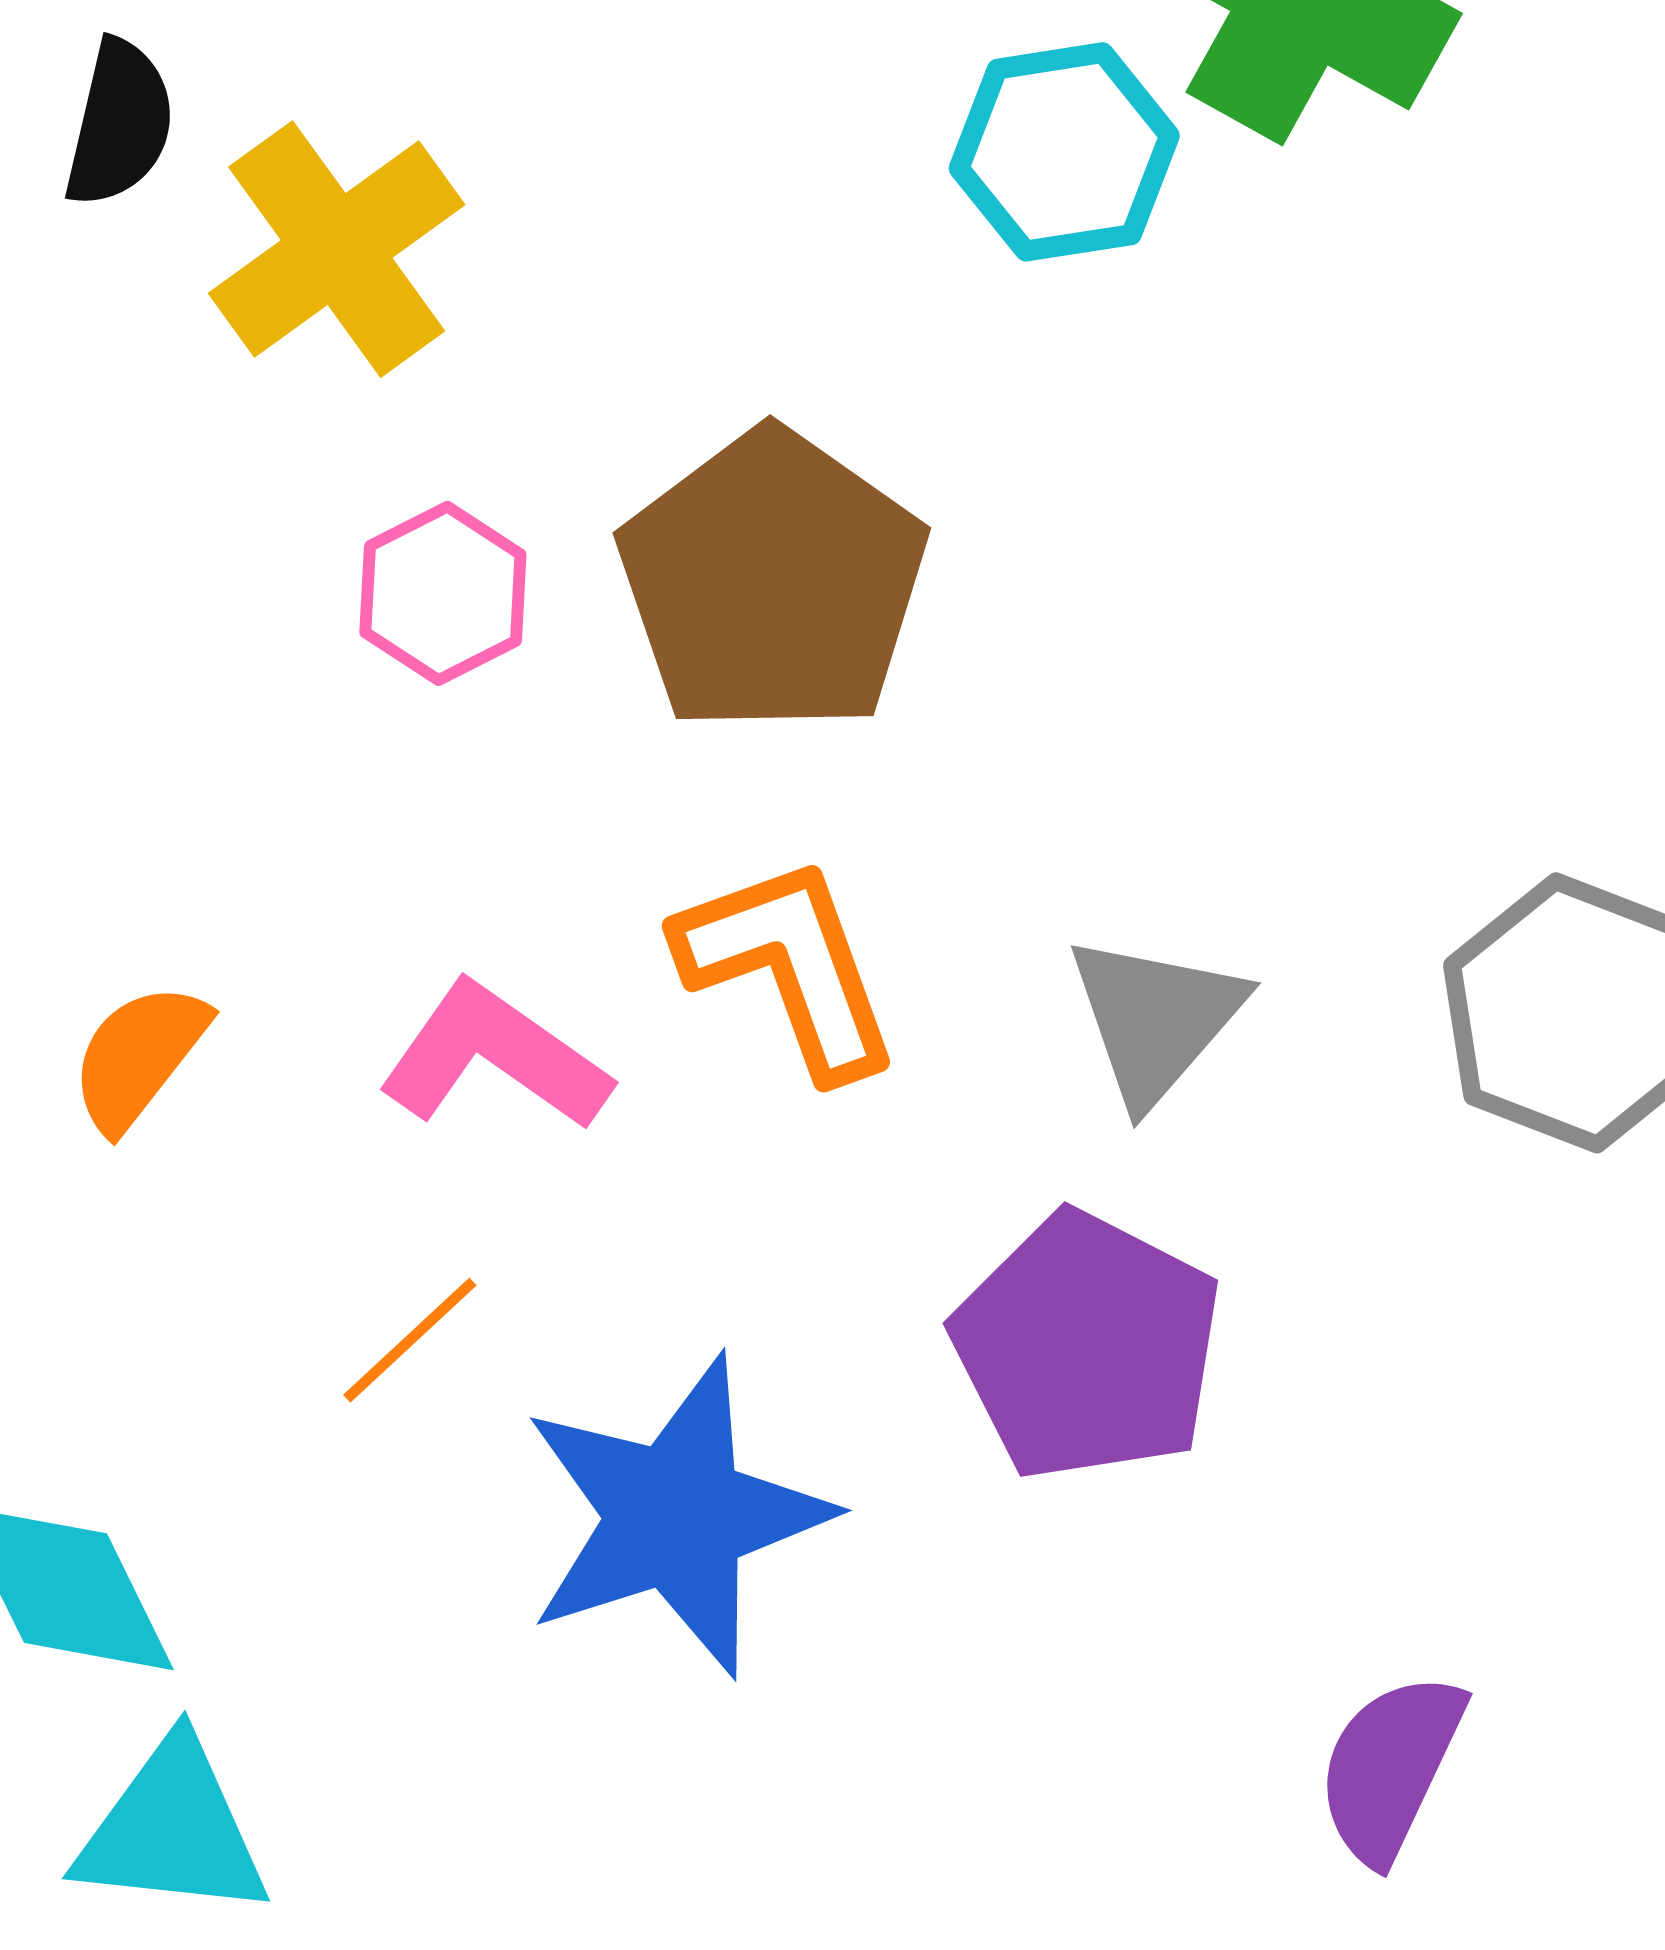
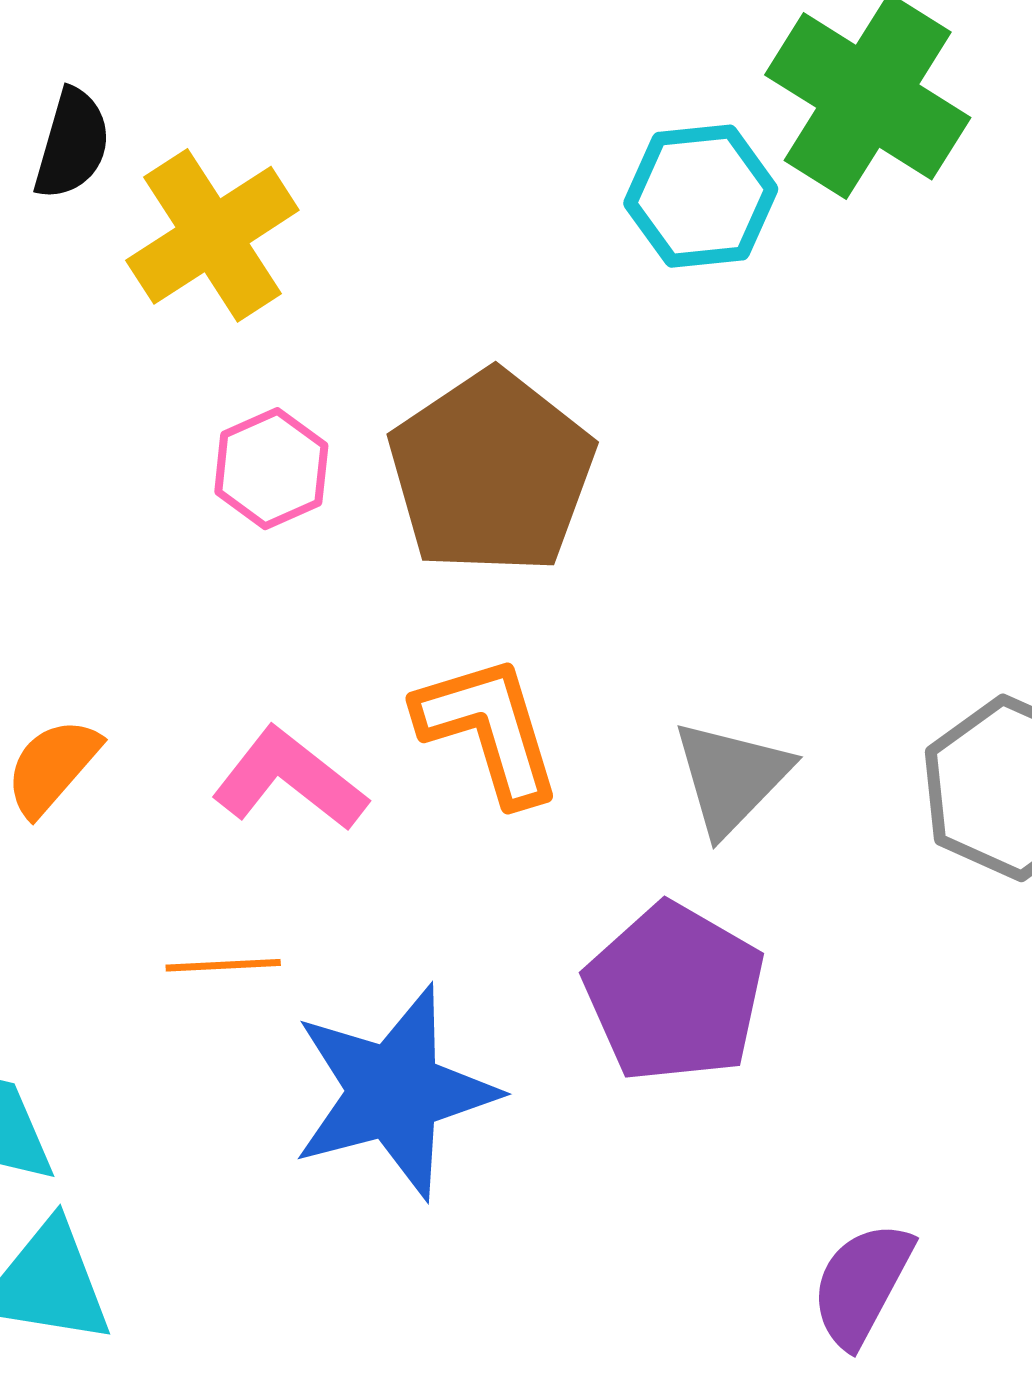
orange line: (410, 1340) -> (223, 965), turned 37

